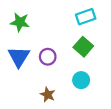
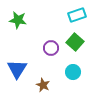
blue triangle: (19, 57) -> (17, 69), moved
purple circle: (48, 57) -> (51, 48), moved

